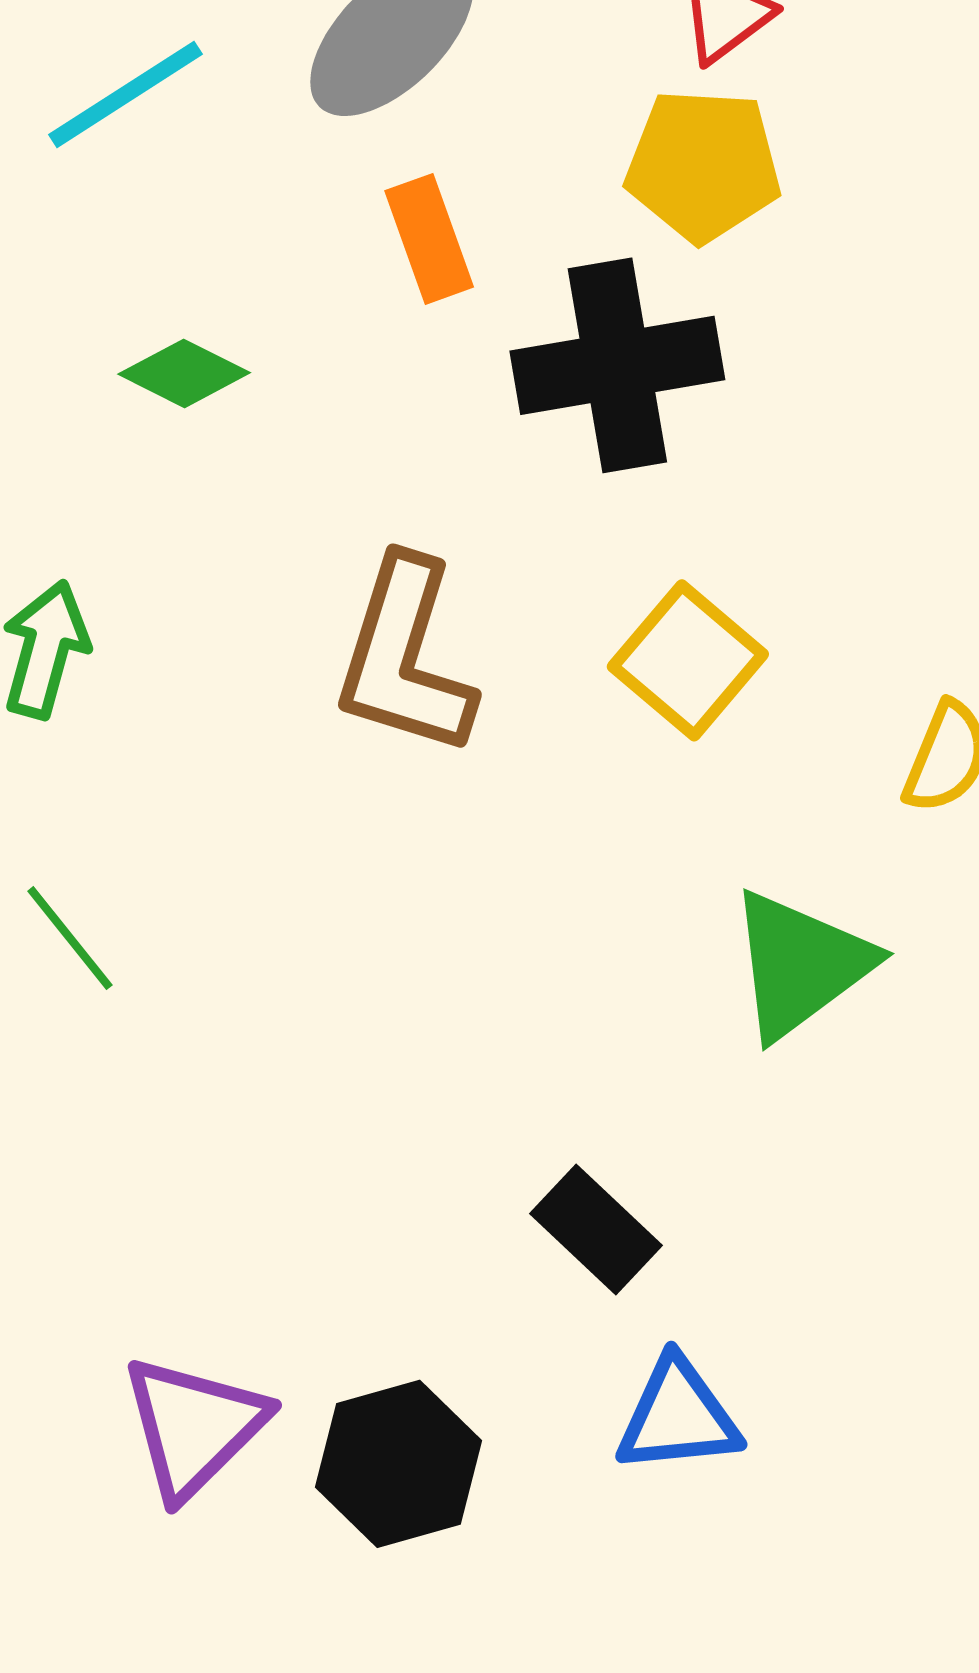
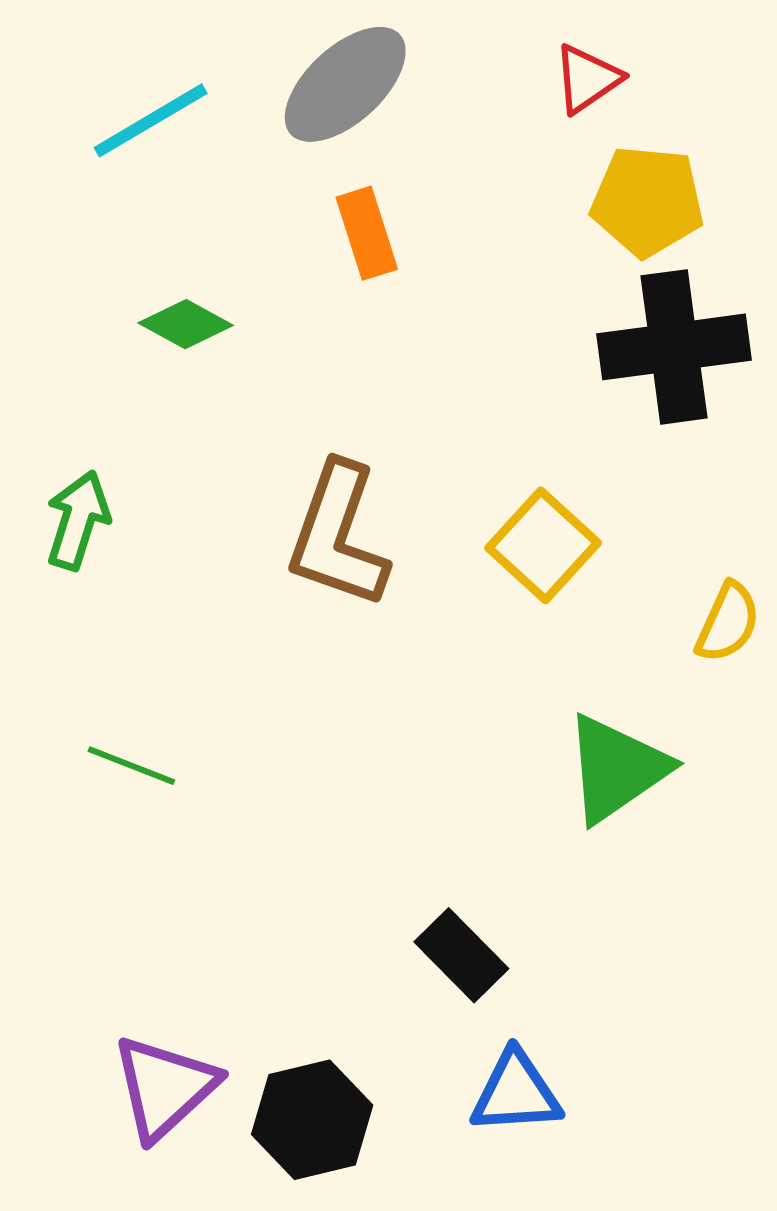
yellow pentagon: (703, 165) -> (647, 201), moved
black cross: (617, 365) -> (674, 347), moved
green line: (70, 938) -> (131, 766), moved, turned -32

